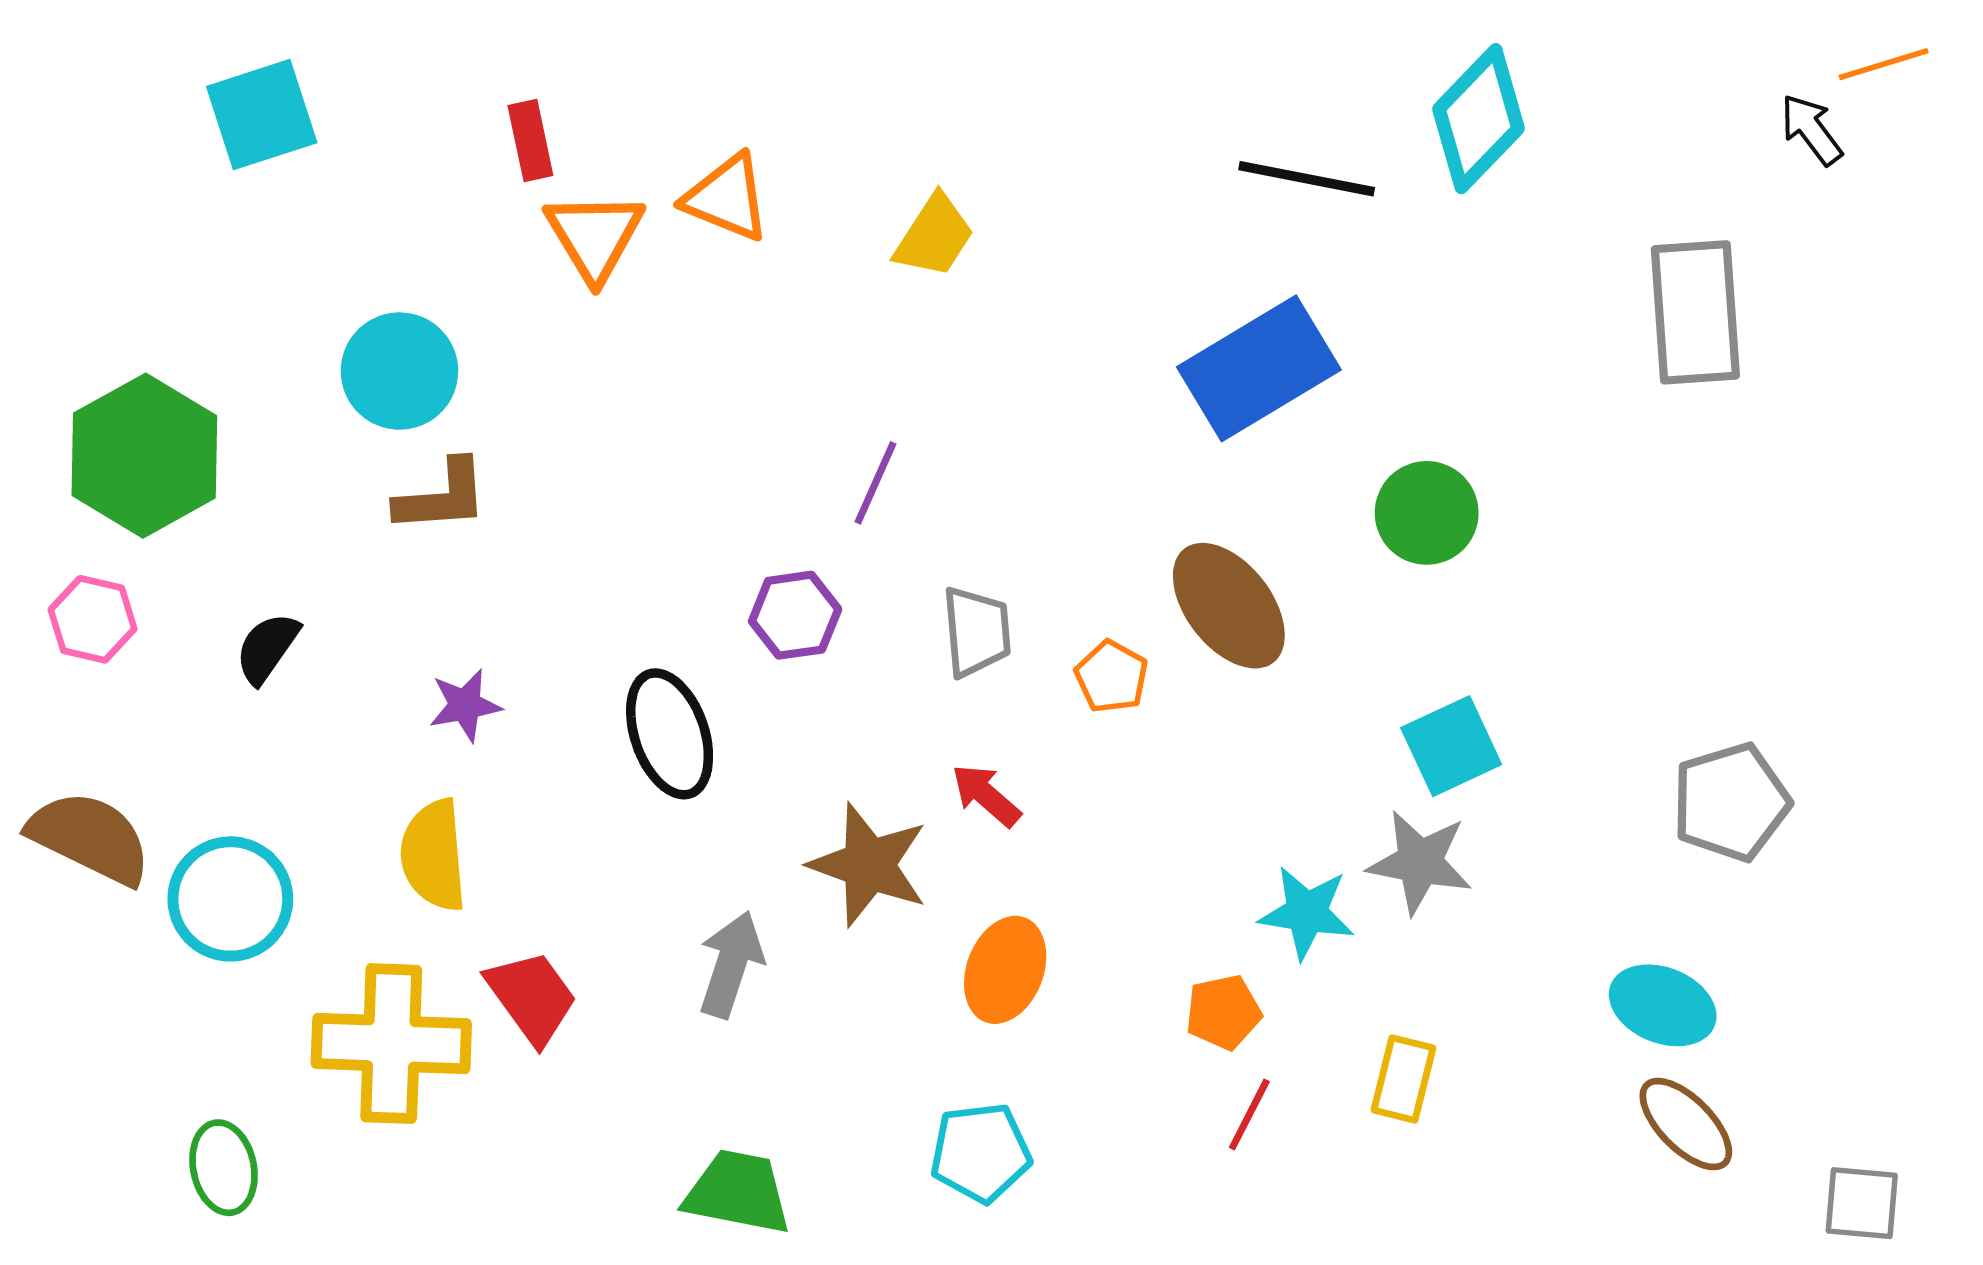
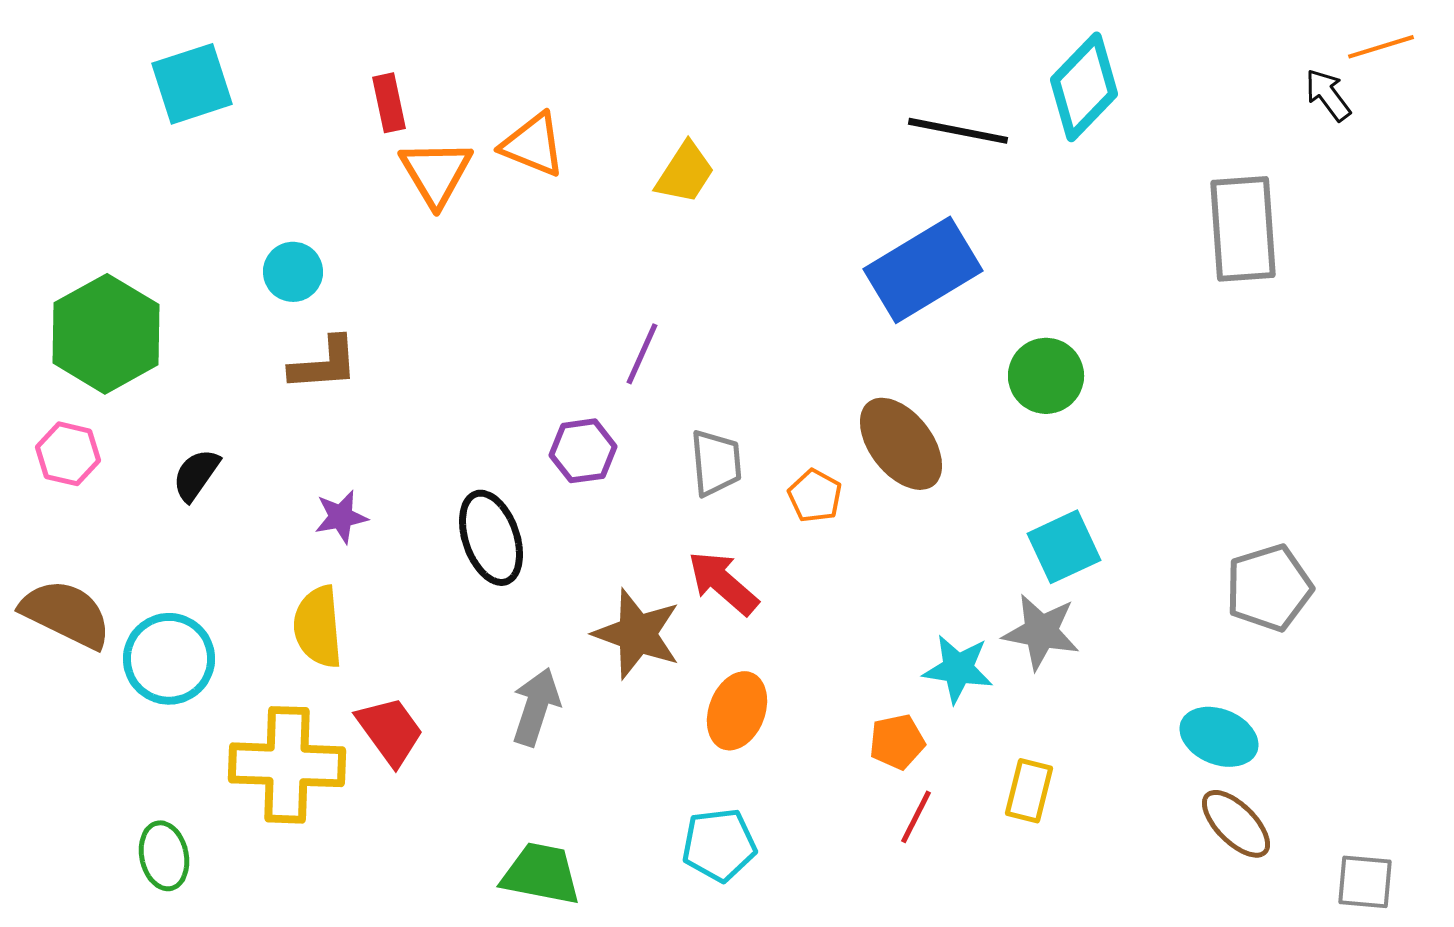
cyan circle: (399, 371) -> (293, 272), size x0.7
red arrow: (986, 795) -> (723, 583), size x1.4

